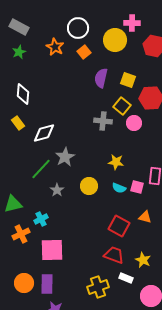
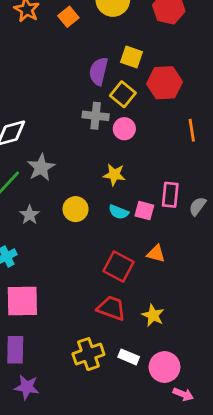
purple semicircle: (101, 78) -> (98, 71), moved
pink circle: (134, 123) -> (124, 129), moved
white rectangle: (126, 278) -> (129, 357), moved

